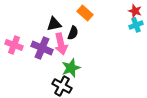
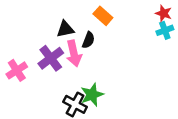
pink cross: (14, 45) -> (17, 70), moved, turned 36
purple cross: (42, 48) -> (51, 58), turned 30
green star: (71, 68) -> (92, 95), moved

